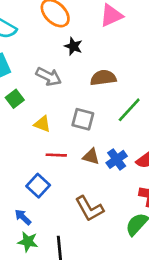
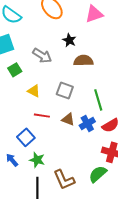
black star: (73, 46) -> (69, 40), moved
green line: (129, 110) -> (98, 100), moved, turned -65
brown L-shape: (89, 209) -> (64, 180), moved
green star: (28, 242) -> (37, 160), moved

